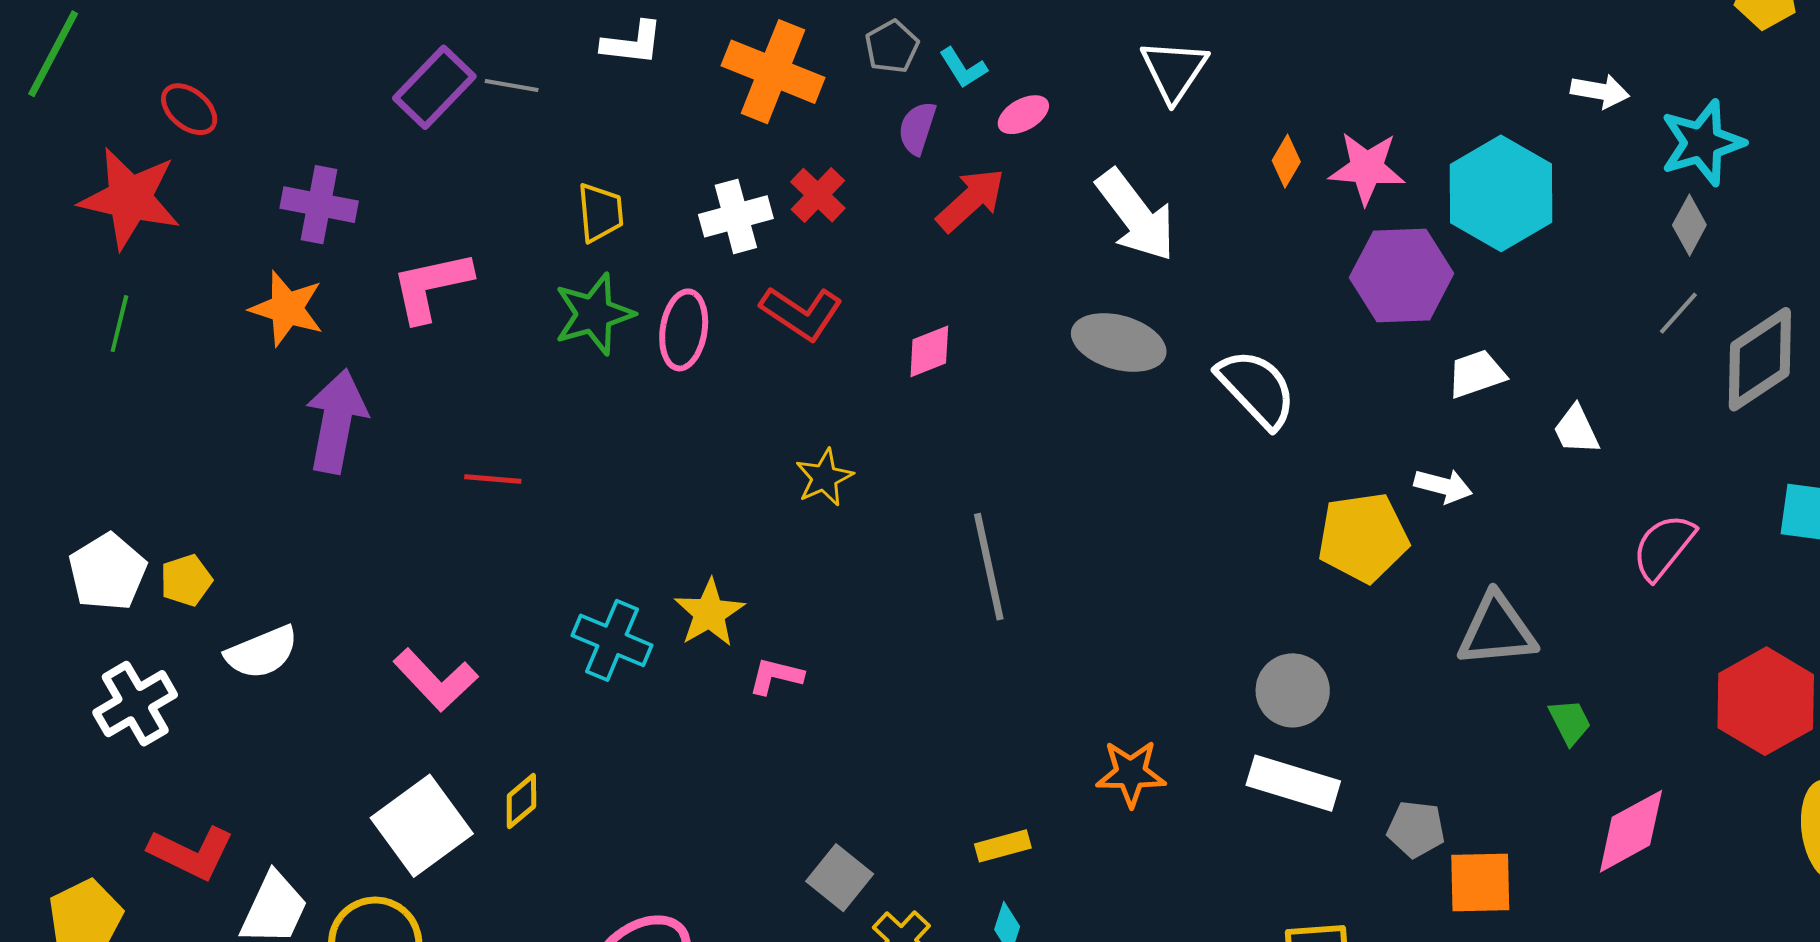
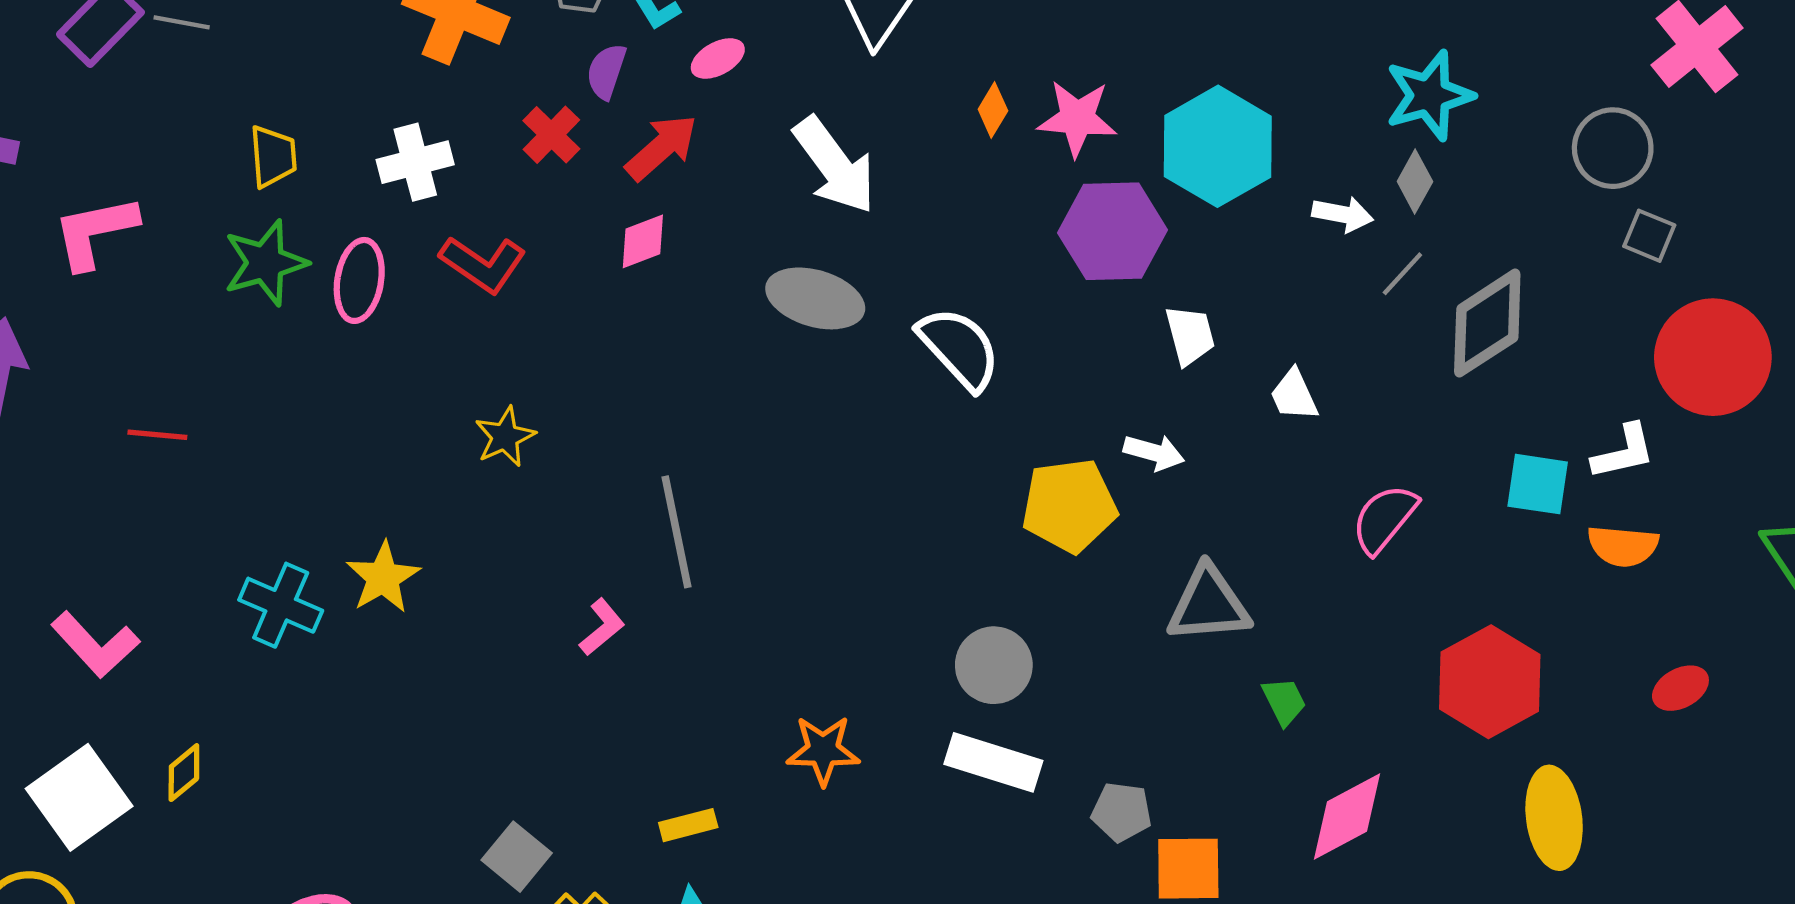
white arrow: (1600, 91) -> (1343, 214), moved
red cross: (818, 195) -> (551, 135), moved
pink diamond: (929, 351) -> (643, 241), moved
white trapezoid: (1476, 374) -> (1190, 335), turned 94
pink L-shape: (776, 676) -> (602, 627), moved, turned 126

